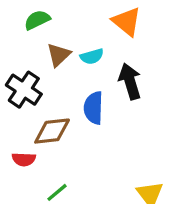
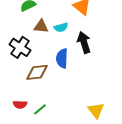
brown triangle: (59, 55) -> (41, 26), turned 49
red semicircle: (24, 159) -> (20, 104), moved

